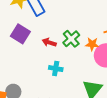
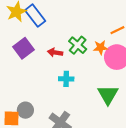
purple square: (20, 34) -> (23, 48), turned 30

